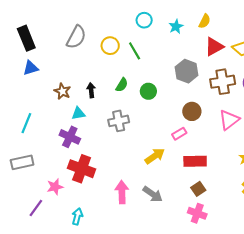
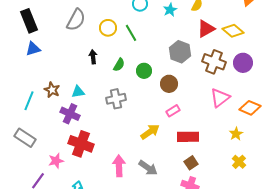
brown cross: (223, 82) -> (214, 62), turned 30
black arrow: (91, 90) -> (93, 57), moved
brown star: (62, 91) -> (52, 90), moved
brown circle: (192, 111) -> (169, 84), moved
gray rectangle: (22, 162) -> (25, 138), turned 45

